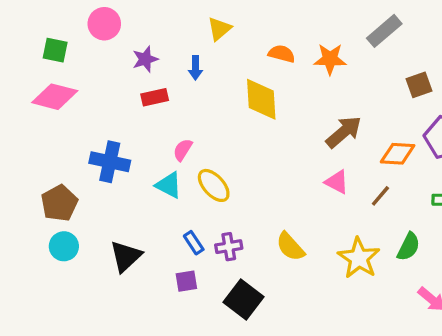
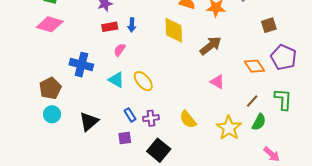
blue arrow: (195, 68) -> (132, 25), moved
brown arrow: (344, 132) -> (211, 46), moved
pink semicircle: (183, 150) -> (120, 50), moved
orange diamond: (398, 154) -> (254, 66), turned 50
brown line: (380, 196) -> (252, 101), moved

